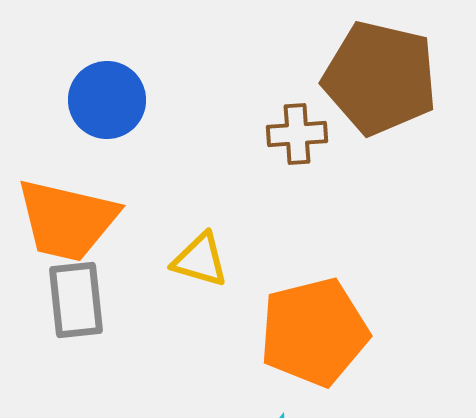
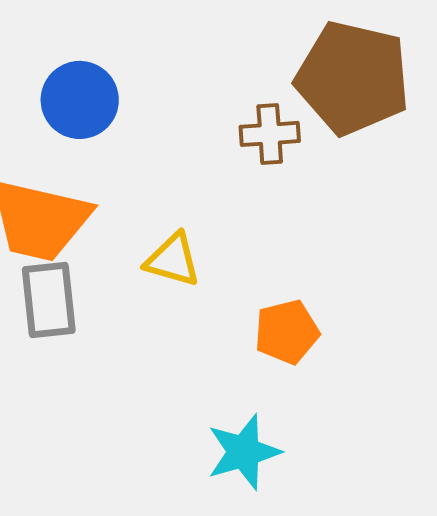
orange pentagon: (314, 332) -> (287, 332), size x0.6

